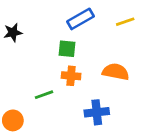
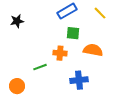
yellow line: (125, 22) -> (100, 13), turned 64
green square: (67, 49) -> (73, 33), moved

